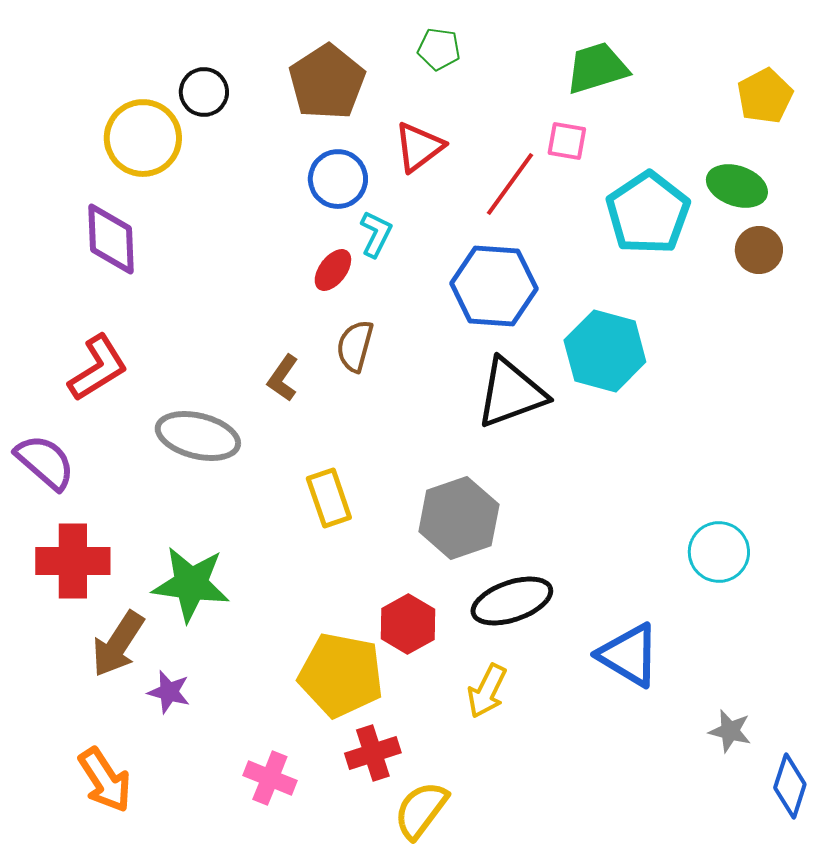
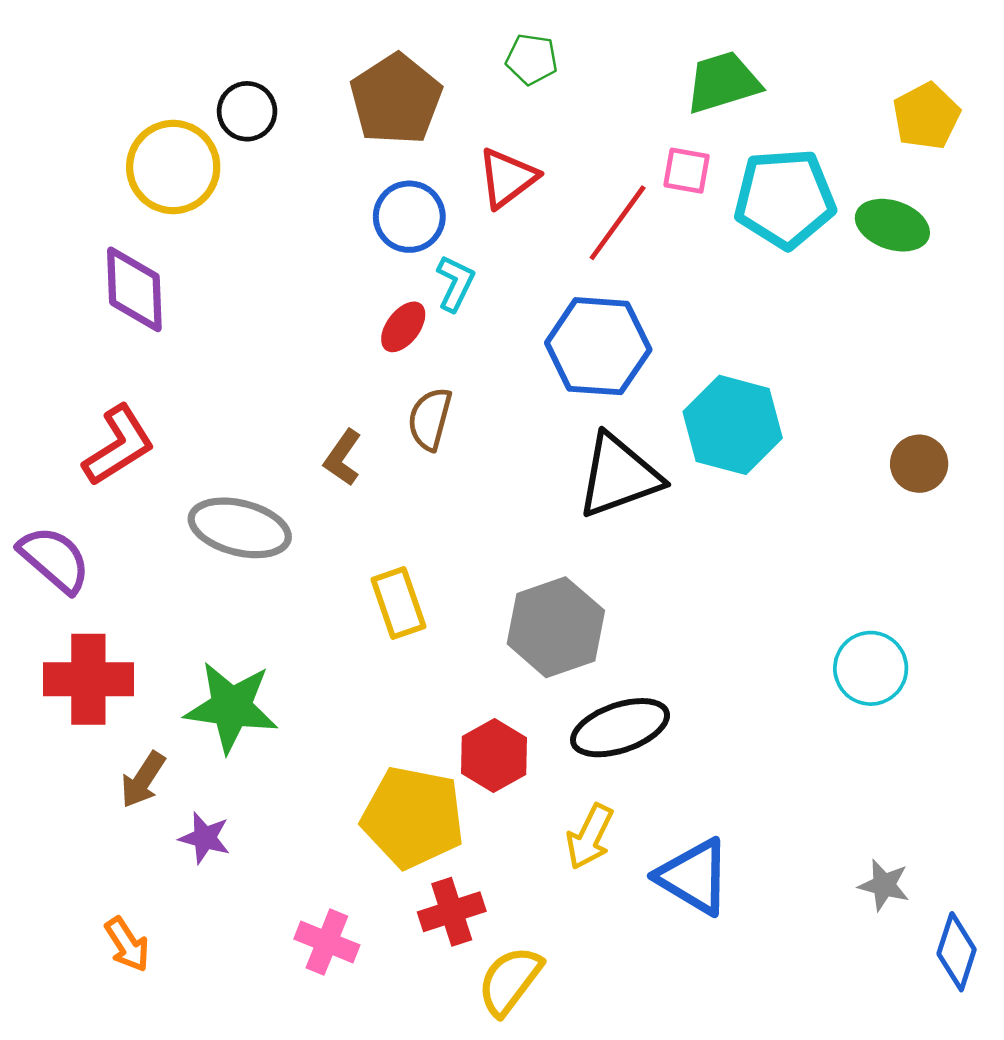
cyan pentagon: (648, 213) -> (785, 199), moved, turned 30
brown circle: (759, 250) -> (919, 464), moved
brown arrow: (118, 644) -> (143, 780), size x0.7
blue triangle: (629, 655) -> (694, 877), moved
orange arrow: (105, 780) -> (127, 944), size x0.7

